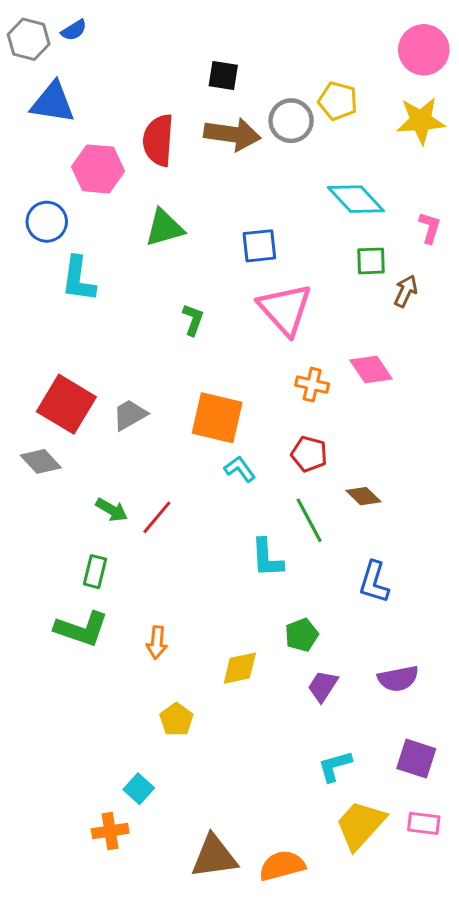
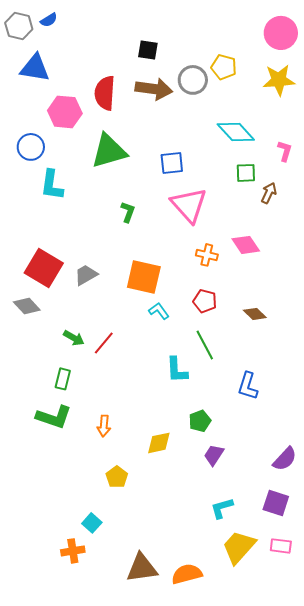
green triangle: (164, 228) -> (109, 151), size x1.4
brown diamond: (363, 496) -> (255, 314), moved
purple semicircle: (398, 679) -> (285, 459), moved, turned -36

